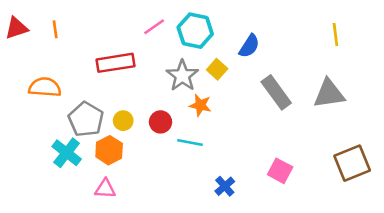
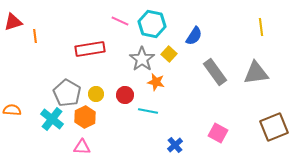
pink line: (154, 27) -> (120, 21), turned 60
orange line: (55, 29) -> (35, 36), moved
orange semicircle: (45, 87) -> (12, 110), moved, size x0.7

